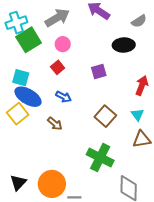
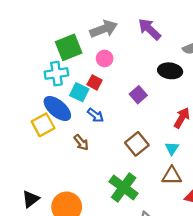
cyan cross: (16, 23) -> (56, 74), moved
red square: (58, 67) -> (95, 82), turned -32
purple square: (99, 72) -> (138, 95), turned -35
cyan square: (21, 78) -> (79, 92), moved

